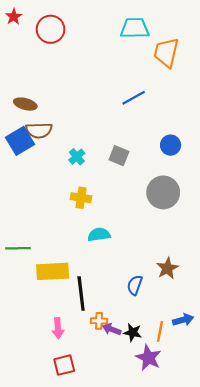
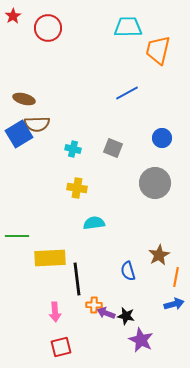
cyan cross: (77, 157) -> (73, 149), turned -35
blue semicircle: (135, 285) -> (128, 271), turned -36
orange line: (160, 331) -> (176, 277), moved

